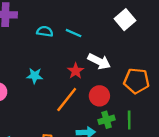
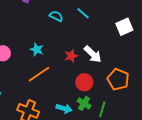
cyan line: (74, 33) -> (83, 13), moved
orange line: (67, 99) -> (39, 74), moved
green cross: (107, 120) -> (84, 103), turned 32

